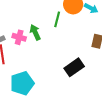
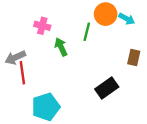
pink cross: (19, 37) -> (42, 26), moved

